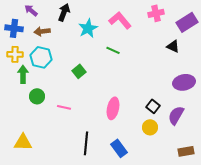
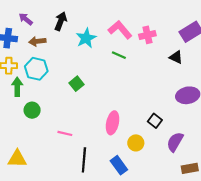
pink cross: (156, 13) -> (147, 35), moved
green line: (113, 50) -> (119, 55), moved
pink line: (64, 107) -> (65, 133), moved
purple semicircle: (176, 115) -> (175, 142), moved
yellow circle: (150, 127) -> (136, 143), moved

